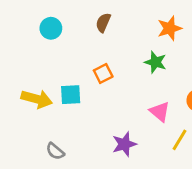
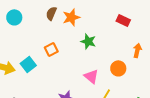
orange star: (170, 28) -> (71, 17), moved
cyan square: (71, 95) -> (28, 64), turned -35

